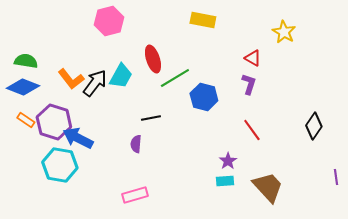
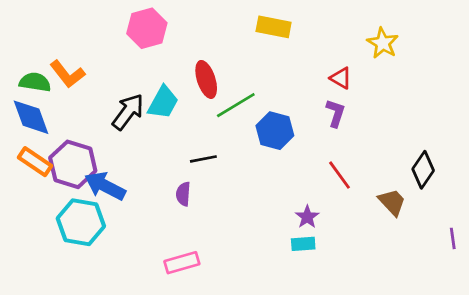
orange L-shape: (71, 79) -> (67, 74), moved
blue diamond: (23, 87) -> (31, 117), turned 48
orange rectangle: (26, 120) -> (35, 162), size x1.4
brown trapezoid: (268, 187) -> (392, 202), moved, size x0.7

